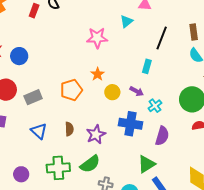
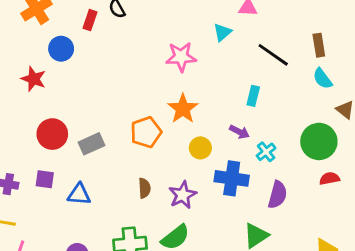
black line: (162, 38) -> (273, 55), turned -75
blue circle: (19, 56) -> (61, 49), moved
orange star: (98, 74) -> (183, 109), size x1.5
yellow circle: (112, 92) -> (200, 148), moved
blue triangle: (39, 131) -> (79, 194), moved, turned -36

